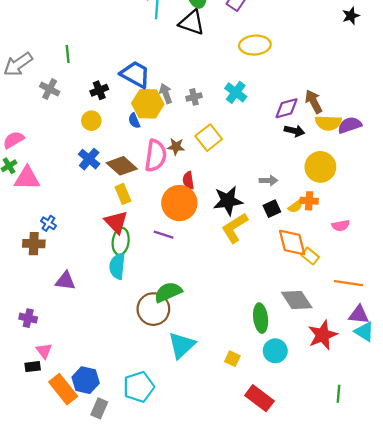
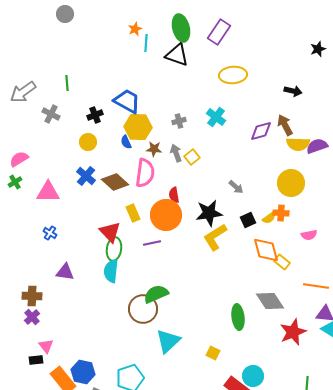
gray arrow: (166, 94) -> (176, 153), moved
black arrow: (294, 131) -> (293, 91), moved
yellow square: (209, 138) -> (192, 157), size x0.7
brown star: (176, 147) -> (154, 149), moved
pink triangle: (27, 178) -> (48, 192), moved
gray arrow: (268, 180) -> (236, 187), moved, turned 42
yellow rectangle: (123, 194) -> (133, 213), moved
purple line: (164, 235) -> (152, 243), turned -30
brown cross: (34, 244) -> (32, 296), moved
purple triangle: (65, 281) -> (65, 272), moved
purple cross: (28, 318) -> (32, 317), turned 35
cyan circle: (275, 351) -> (253, 376), moved

